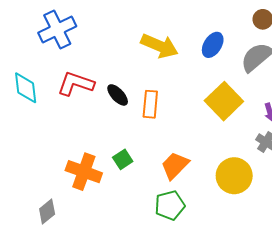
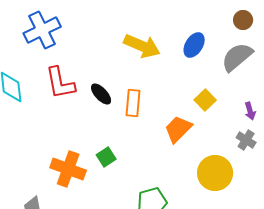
red L-shape: (76, 84) -> (60, 83), turned -120
yellow square: (224, 101) -> (205, 100), size x0.6
orange trapezoid: (175, 166) -> (178, 129), moved

